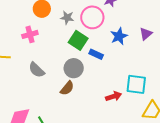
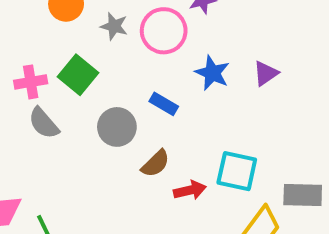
pink cross: (30, 34) -> (31, 82), moved
blue star: (119, 36) -> (212, 73), turned -30
green square: (78, 40) -> (78, 75), moved
brown semicircle: (67, 88) -> (156, 163), moved

